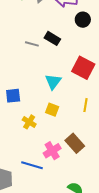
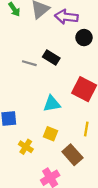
cyan triangle: (53, 82) -> (52, 104), turned 42
brown rectangle: (75, 143) -> (72, 155), moved

